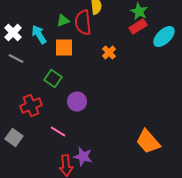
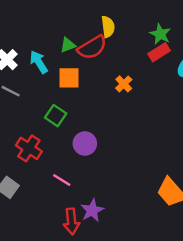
red semicircle: (83, 22) -> (92, 47), turned -115
red cross: (31, 106) -> (29, 148), turned -35
purple star: (83, 156) -> (92, 210), turned 30

